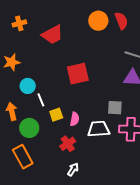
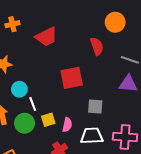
orange circle: (98, 21) -> (115, 22), moved
red semicircle: (121, 21) -> (97, 46), moved
gray square: (115, 108) -> (95, 107), moved
green circle: (29, 128) -> (25, 123), moved

